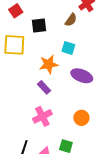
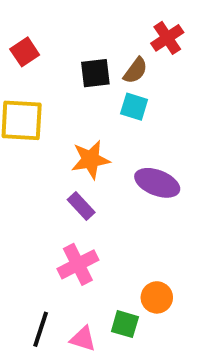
black square: (39, 25) -> (95, 73), moved
cyan square: (68, 48) -> (134, 107), moved
orange circle: (81, 118) -> (157, 297), moved

